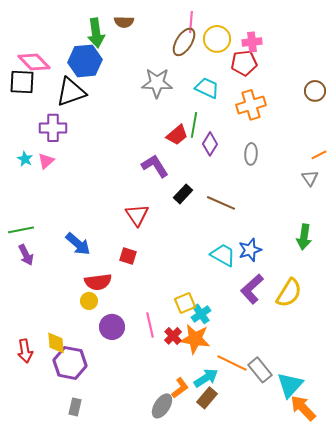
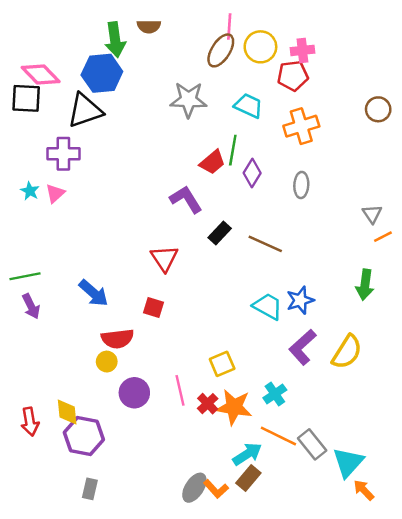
orange line: (319, 155) -> (383, 237), moved
cyan cross: (201, 314) -> (275, 394), moved
orange L-shape: (180, 388) -> (216, 489), moved, turned 85
orange arrow: (303, 408) -> (364, 490), size x0.7

